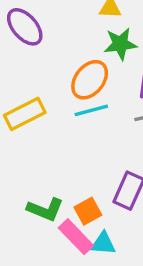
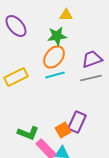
green star: (120, 44) -> (57, 36), moved
orange square: (88, 211) -> (63, 130), moved

